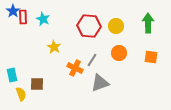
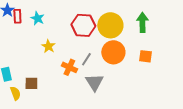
yellow circle: (116, 26) -> (110, 25), size x1.6
orange circle: (119, 53) -> (113, 52), size x1.5
gray triangle: (100, 83) -> (94, 82), turned -42

